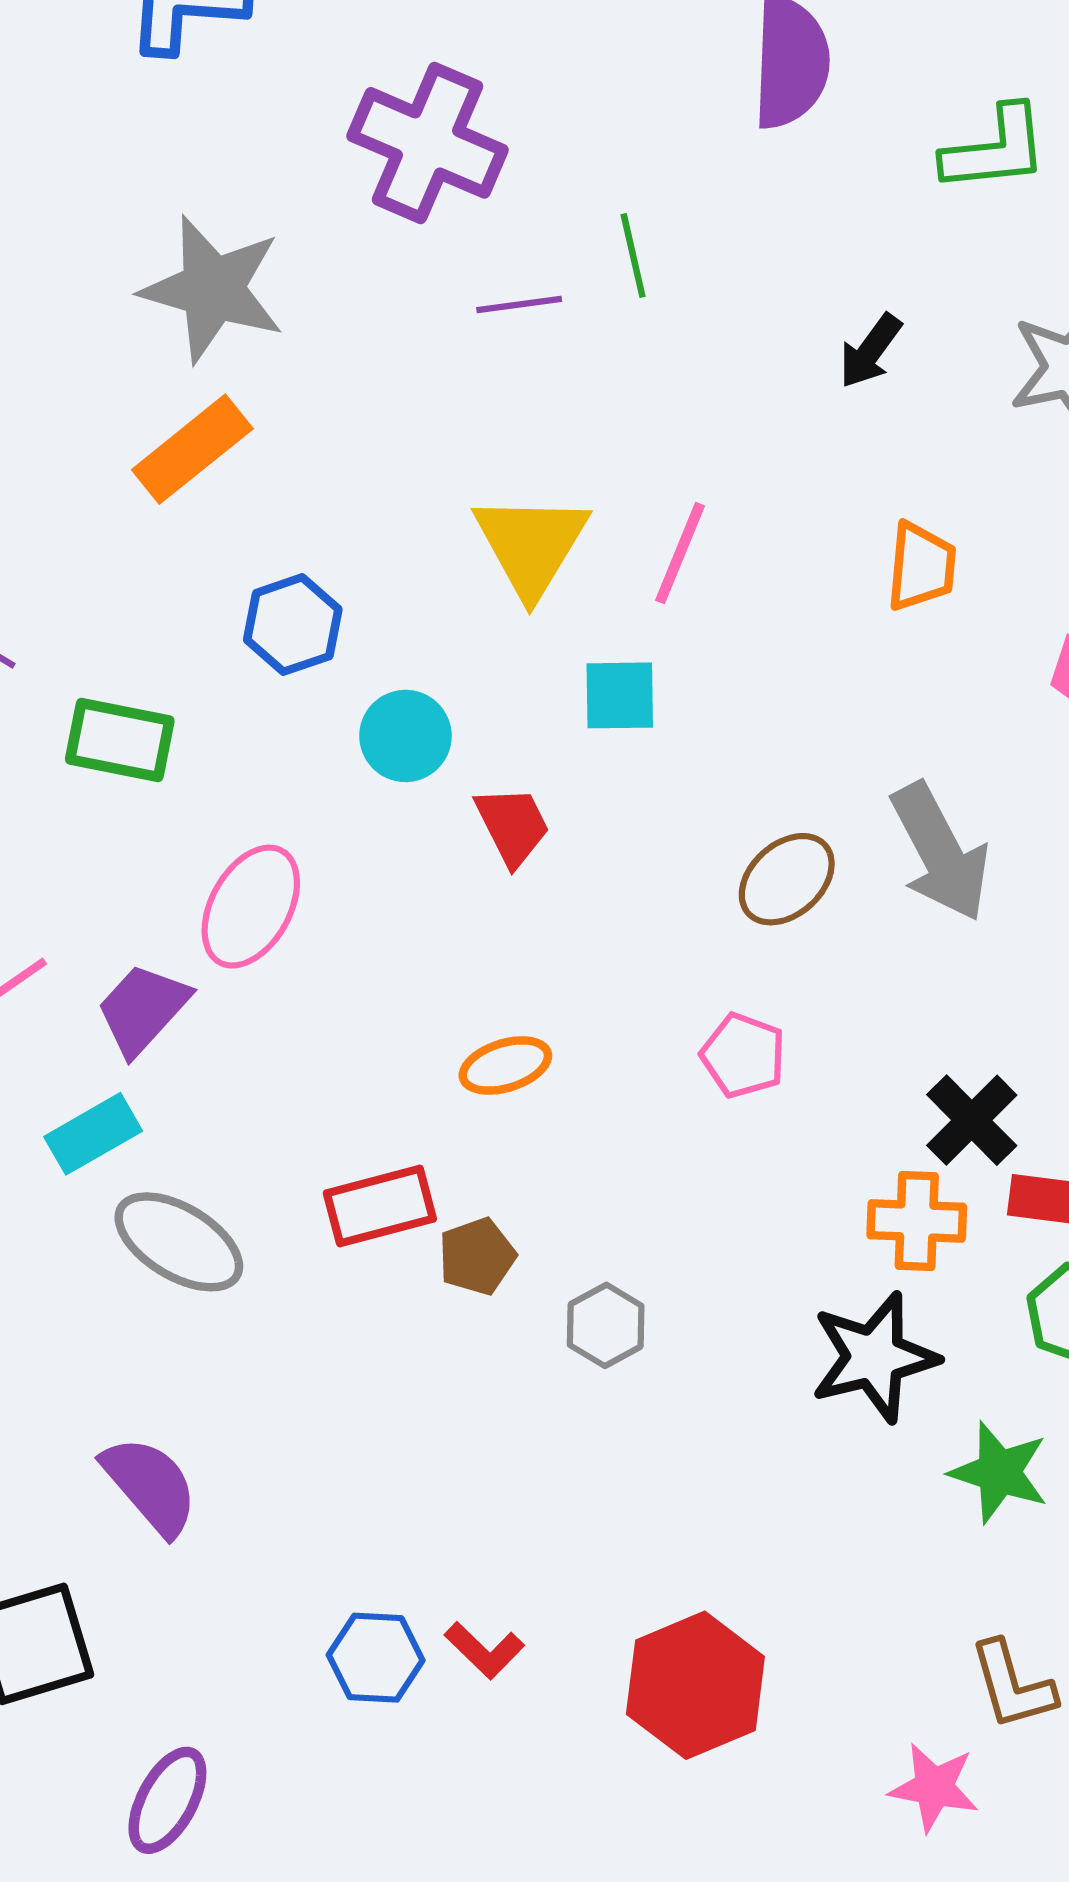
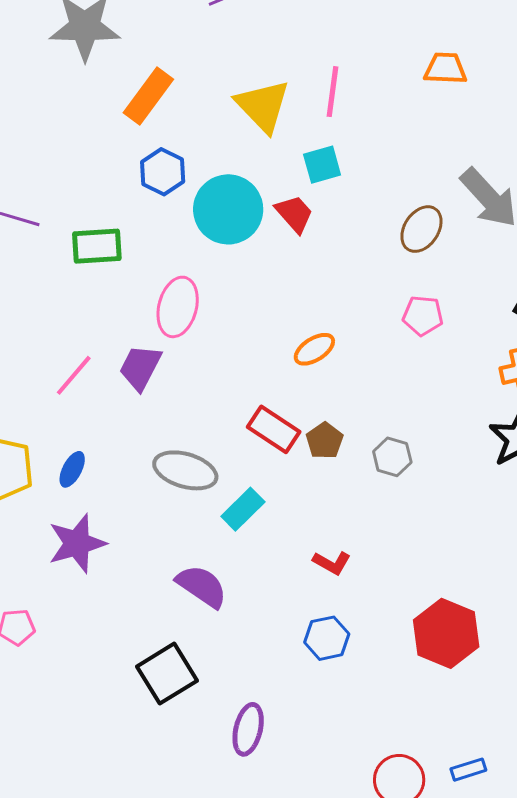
orange rectangle: (192, 449) -> (148, 96), moved
orange trapezoid: (921, 567) -> (445, 68), turned -78
cyan circle: (405, 736) -> (228, 209), size x1.6
red trapezoid: (512, 826) -> (294, 214), moved
cyan rectangle: (93, 1134) -> (243, 509), moved
red rectangle: (380, 1206) -> (274, 429), turned 63
red L-shape: (484, 1650) -> (332, 563), moved
red hexagon: (695, 1685) -> (446, 633), moved

